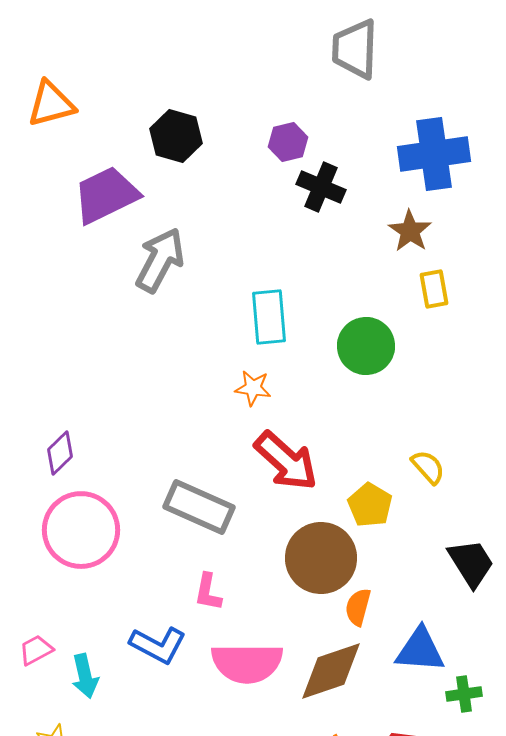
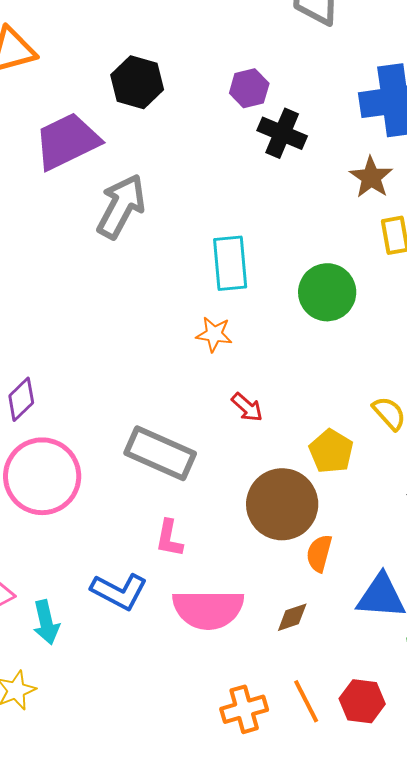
red arrow: (286, 461) -> (247, 407), size x0.5
brown diamond: (331, 671) -> (292, 617), size x0.5

